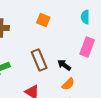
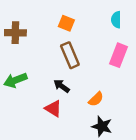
brown rectangle: (39, 60) -> (70, 55), moved
black arrow: (64, 65) -> (62, 86), moved

